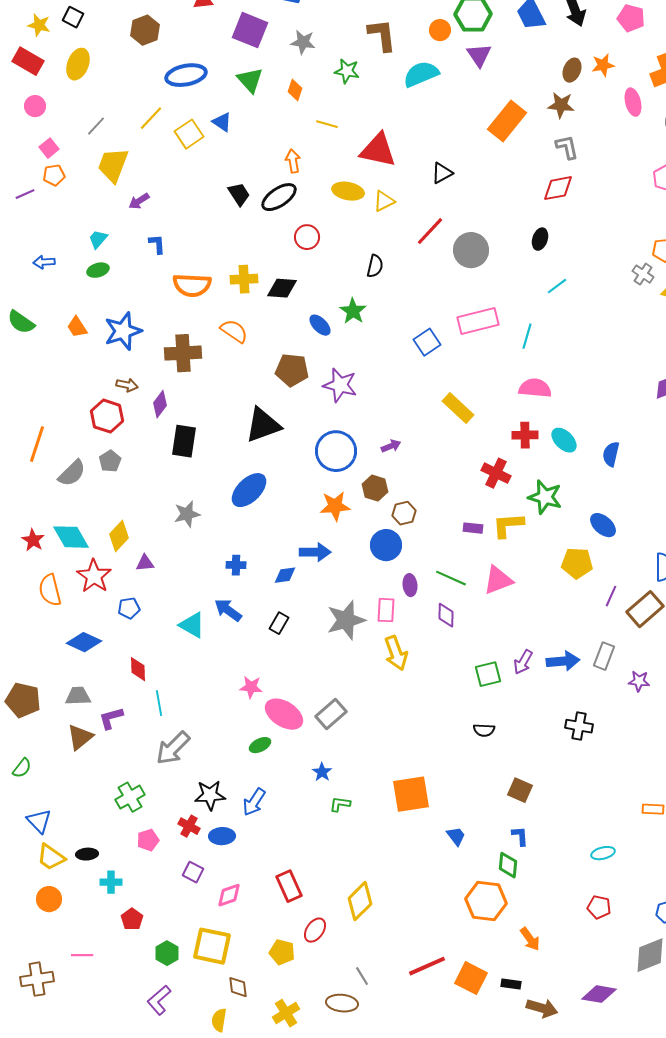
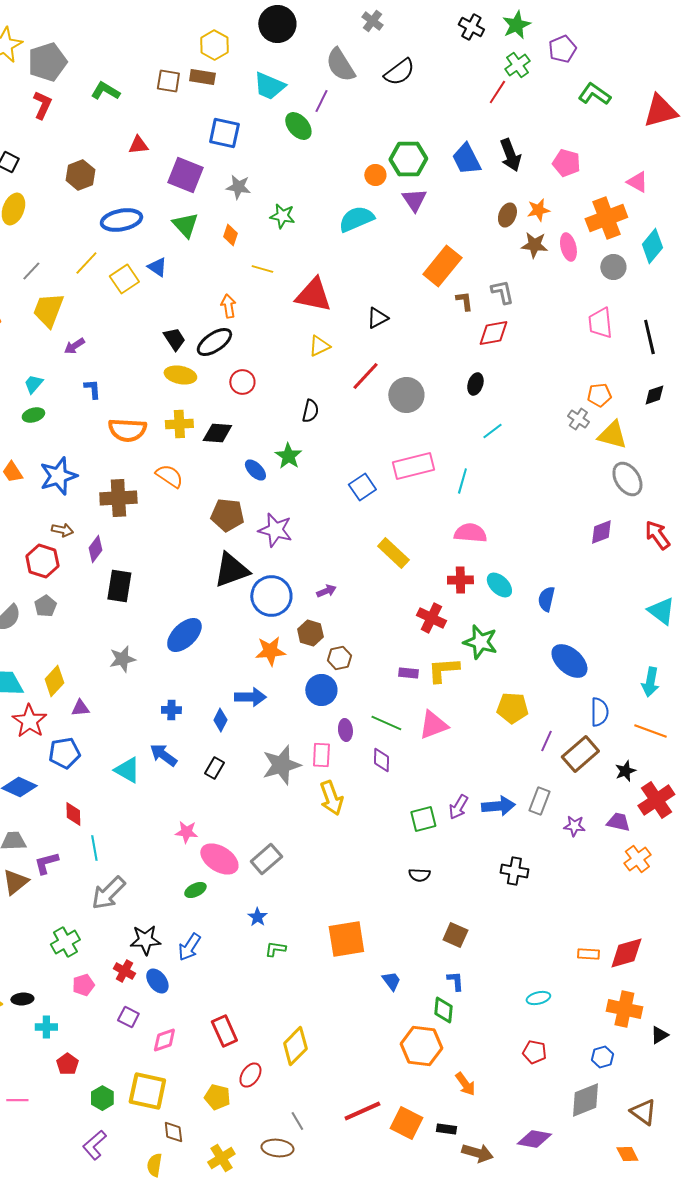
brown L-shape: (382, 35) -> (464, 301), moved, size x0.6
brown star: (561, 105) -> (534, 245), moved
yellow ellipse: (348, 191) -> (180, 375), moved
black triangle: (263, 425) -> (231, 570), moved
blue ellipse: (603, 525) -> (569, 661), moved, size x1.4
blue diamond: (285, 575) -> (220, 720), turned -55
blue pentagon: (129, 608) -> (64, 753), size x1.4
blue ellipse: (222, 836) -> (157, 981), turned 55

